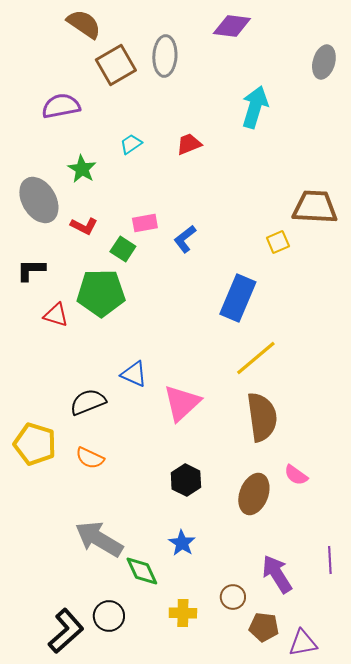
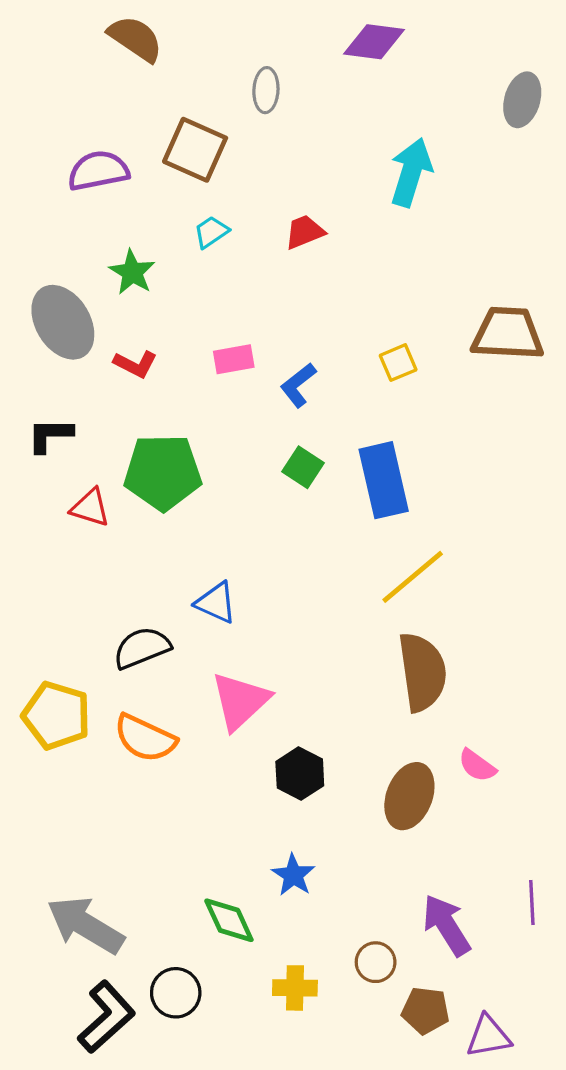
gray ellipse: (165, 56) -> (266, 90), size x0.7
brown square: (116, 65) -> (195, 150), moved, turned -36
yellow square: (278, 242) -> (398, 363), moved
green square: (123, 249) -> (303, 467), moved
blue rectangle: (238, 298) -> (384, 480), turned -36
pink triangle: (182, 403) -> (240, 701), moved
orange semicircle: (90, 458) -> (145, 738), size x1.4
gray arrow: (99, 539) -> (85, 925), moved

